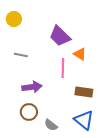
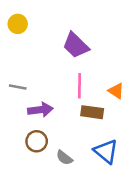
orange triangle: (80, 54) -> (116, 91), moved
gray line: (21, 55) -> (18, 87), moved
brown rectangle: (84, 92) -> (92, 112), moved

